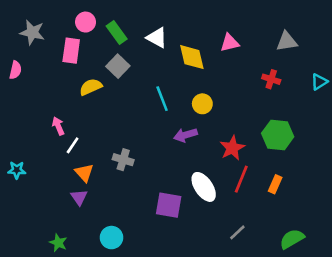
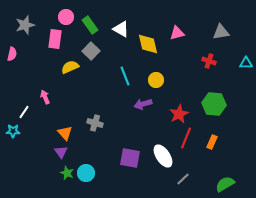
gray star: (32, 32) -> (25, 25), turned -30
cyan triangle: (319, 82) -> (246, 63), turned 32
white line: (73, 145) -> (24, 112), moved
white ellipse: (204, 187) -> (163, 156), moved
cyan circle: (111, 238) -> (86, 173), moved
green star: (58, 243) -> (67, 173), moved

